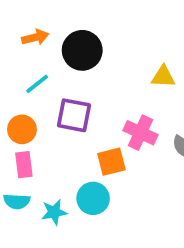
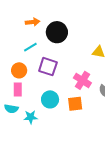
orange square: (111, 162) -> (75, 104), moved
cyan circle: (93, 198) -> (50, 99), moved

